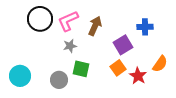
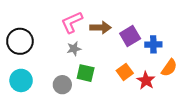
black circle: (40, 19) -> (20, 41), moved
brown arrow: (95, 26) -> (100, 28), turned 66
blue cross: (145, 27) -> (153, 44), moved
purple square: (123, 45) -> (130, 36), moved

